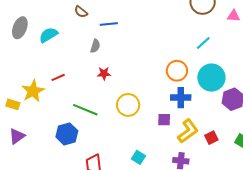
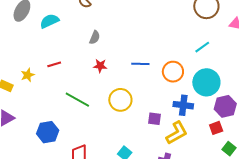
blue line: (109, 24) -> (140, 64), moved
yellow star: (33, 91) -> (28, 75), size x0.6
blue cross: (181, 98) -> (183, 105), moved
blue hexagon: (67, 134) -> (48, 132), moved
red square: (211, 138) -> (216, 128), moved

